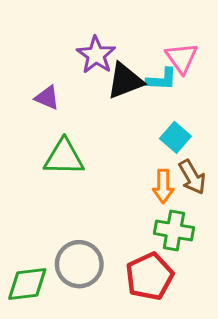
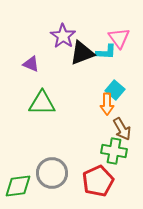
brown arrow: (192, 177) -> (122, 129), moved
orange arrow: (163, 186) -> (107, 104), moved

